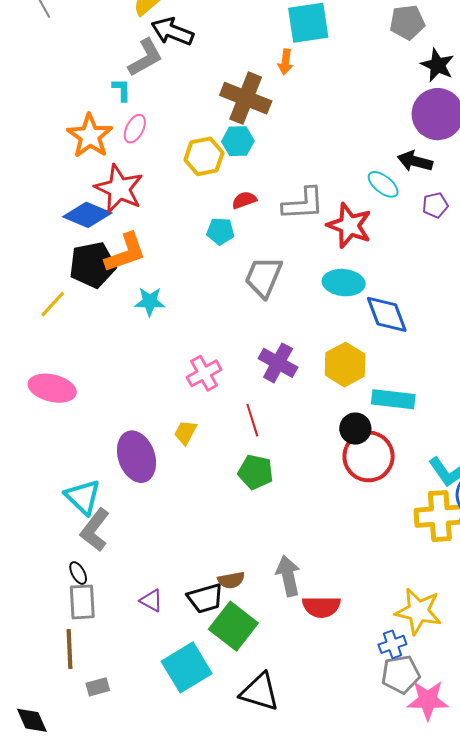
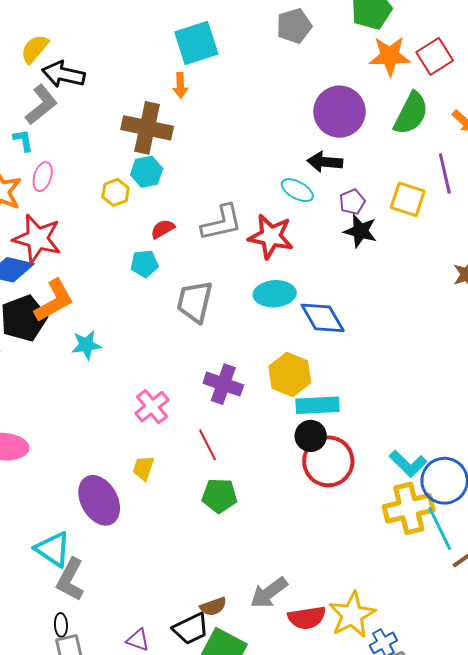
black star: (437, 65) -> (360, 231), moved
yellow hexagon: (204, 156) -> (116, 192), size x0.7
cyan rectangle: (393, 399) -> (318, 405), moved
black ellipse: (78, 573) -> (61, 625), turned 35
gray arrow: (288, 576) -> (269, 593), turned -105
yellow star: (418, 611) -> (352, 615), moved, turned -30

